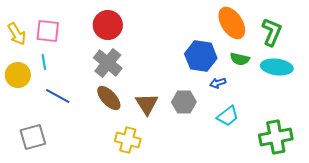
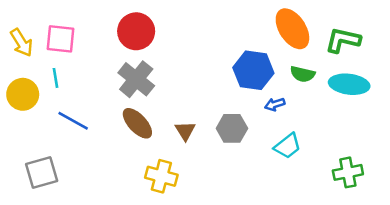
green L-shape: (272, 32) -> (343, 40), turned -100
brown triangle: (147, 104) -> (185, 131), size x0.7
green cross: (276, 137) -> (348, 172), size x0.7

